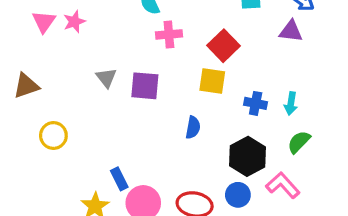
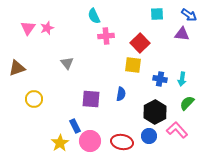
purple square: (145, 86) -> (91, 99), moved

